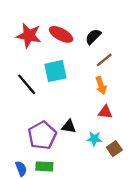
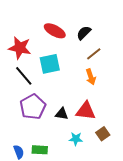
red star: (29, 36) -> (20, 48), moved
red triangle: (105, 112) -> (86, 111), moved, size x1.5
purple pentagon: (42, 135) -> (33, 107), moved
cyan star: (94, 139) -> (76, 139), moved

